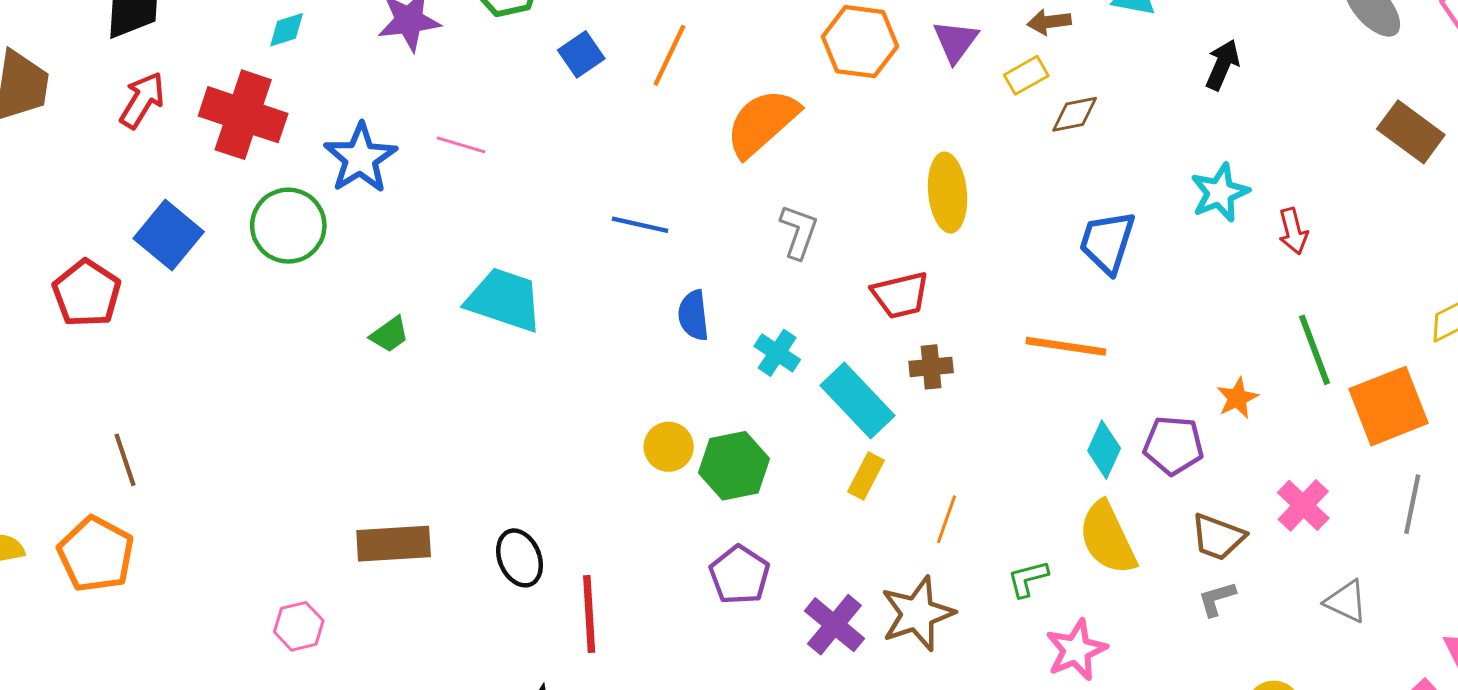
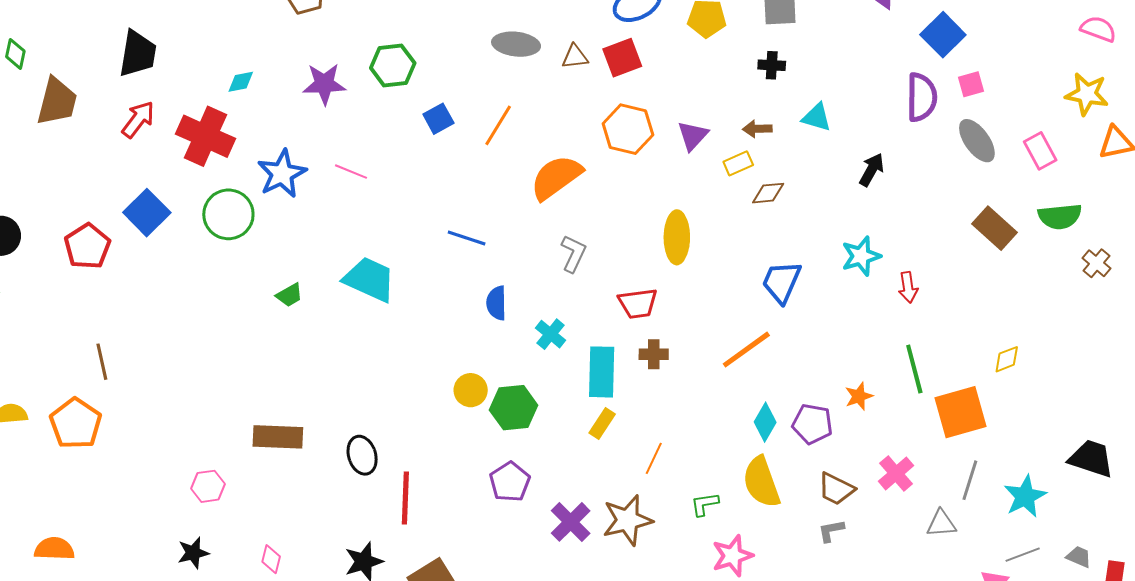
orange line: (1066, 346) -> (746, 350), turned -50
cyan rectangle: (858, 401) -> (602, 372), turned 39
gray triangle: (1346, 601) -> (941, 524), moved, turned -36

